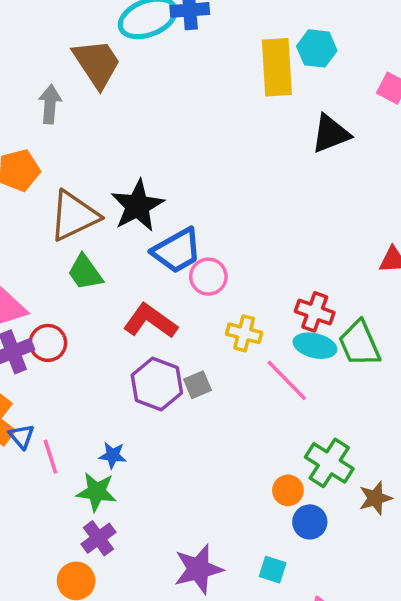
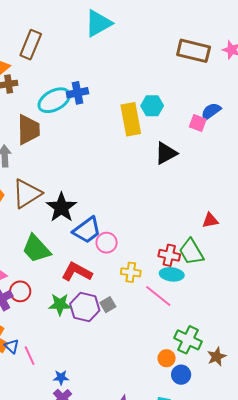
brown trapezoid: (97, 63) -> (28, 130), turned 40
brown triangle: (74, 216) -> (27, 194), moved
green trapezoid: (85, 272) -> (36, 249), size x1.4
green trapezoid: (360, 343) -> (191, 252), moved
blue star: (113, 455) -> (61, 377), moved
green star: (96, 492) -> (60, 304), moved

